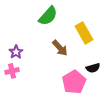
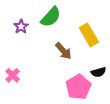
purple star: (16, 52) -> (21, 27), moved
pink cross: (12, 71) -> (13, 75), turned -32

